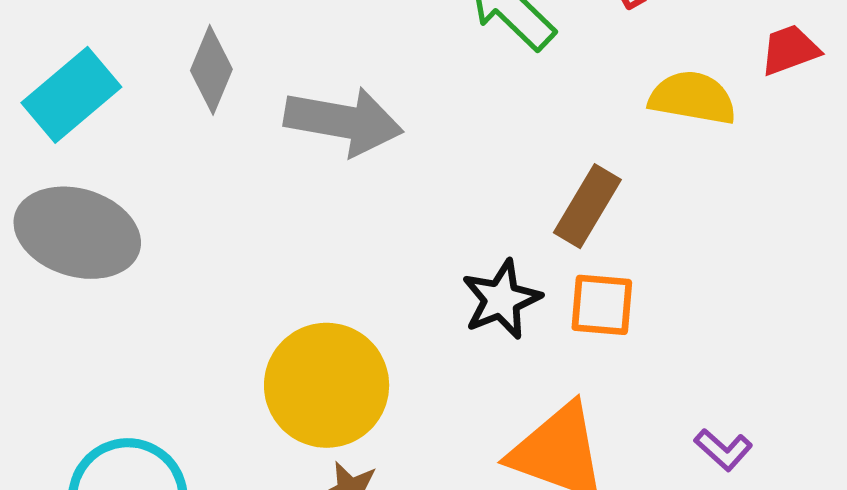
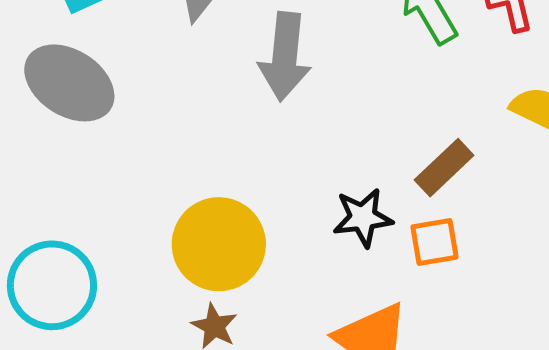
gray arrow: (344, 121) -> (285, 57), turned 70
orange square: (602, 305) -> (434, 242), turned -30

